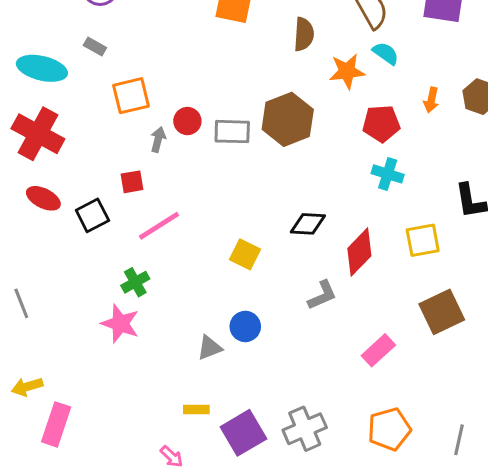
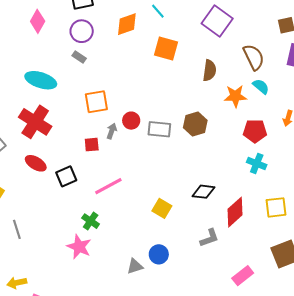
gray rectangle: (95, 47) -> (79, 57), moved
brown hexagon: (288, 119) -> (195, 124), size x0.7
red square: (132, 182) -> (92, 145), moved
green cross: (135, 282) -> (91, 221), turned -30

